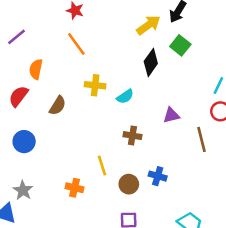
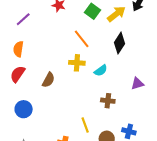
purple line: (16, 37) -> (23, 19), moved
orange line: (76, 44) -> (82, 39), moved
green square: (180, 45) -> (92, 11), moved
orange semicircle: (36, 69) -> (18, 49), moved

